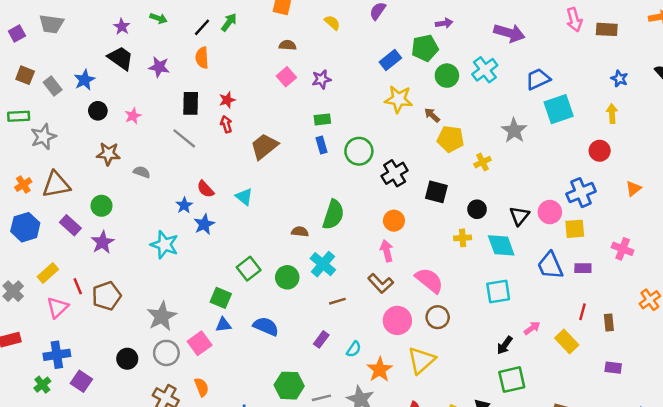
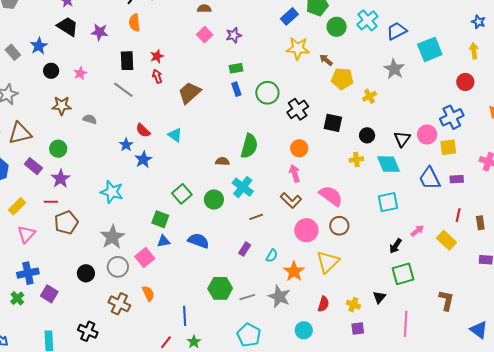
blue trapezoid: (538, 79) -> (397, 31), moved
cyan star: (164, 245) -> (112, 192), moved
red line: (78, 286) -> (51, 202), moved, turned -64

